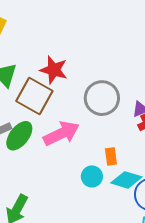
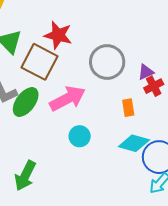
orange rectangle: (111, 156) -> (128, 108), moved
cyan circle: (92, 176) -> (80, 136), moved

